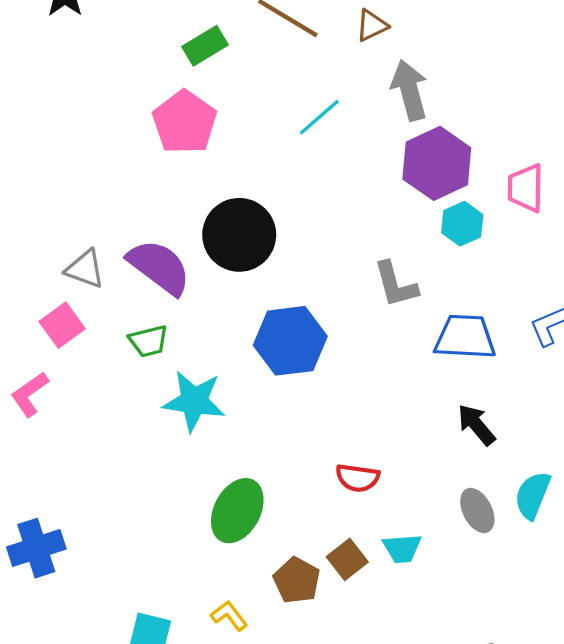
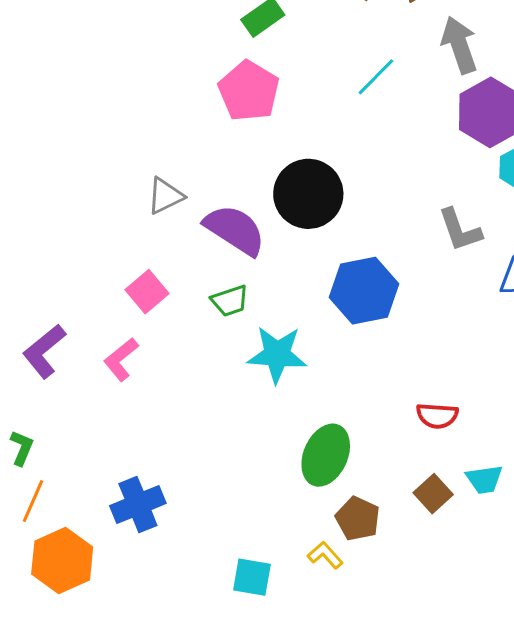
gray triangle: (85, 269) -> (165, 196), moved, turned -42
brown pentagon: (297, 580) -> (358, 519), moved

